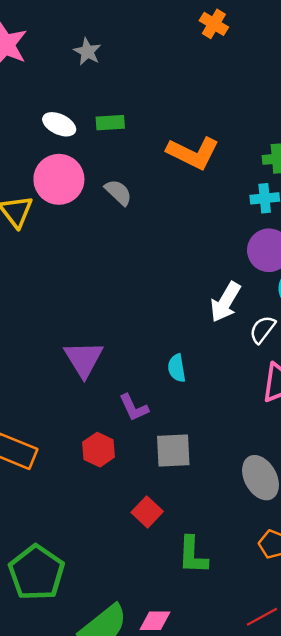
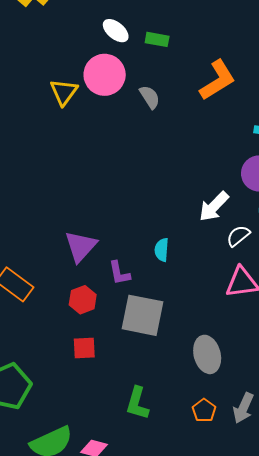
orange L-shape: (193, 153) -> (218, 80), turned -72
purple triangle: (84, 359) -> (81, 246), moved
gray square: (173, 451) -> (142, 315), size x1.4
red square: (147, 512) -> (84, 348), moved, turned 30

